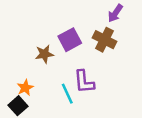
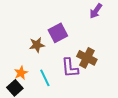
brown cross: (105, 40) -> (87, 58), moved
cyan line: (67, 94) -> (45, 78), moved

